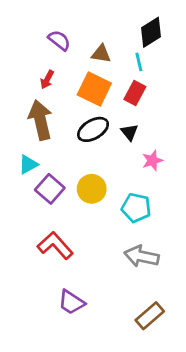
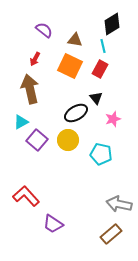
black ellipse: (93, 129) -> (76, 113), moved
red L-shape: (55, 246) -> (26, 196), moved
gray arrow: (142, 256) -> (119, 204), moved

